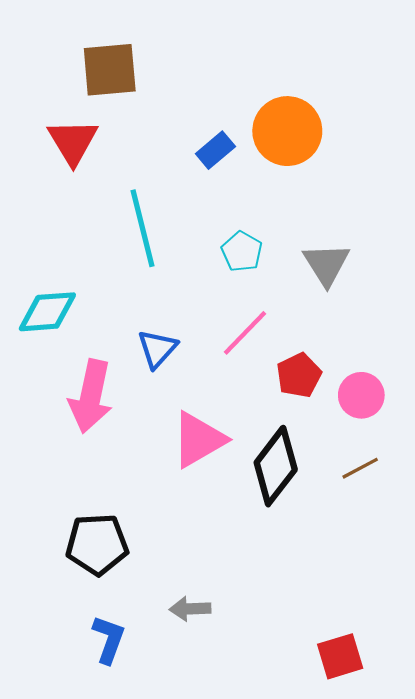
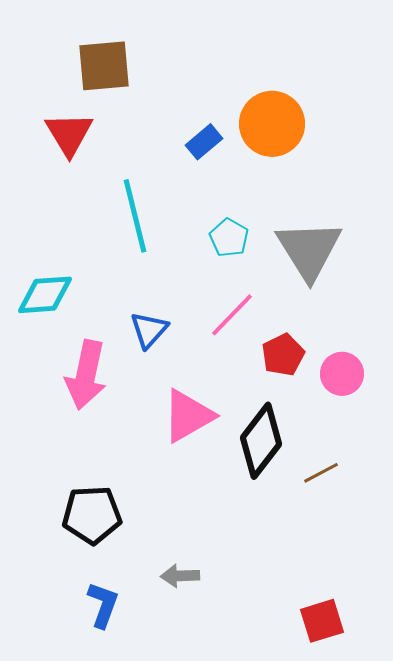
gray triangle: (326, 264) -> (309, 250), size x1.5
brown line: (360, 468) -> (321, 473), moved

